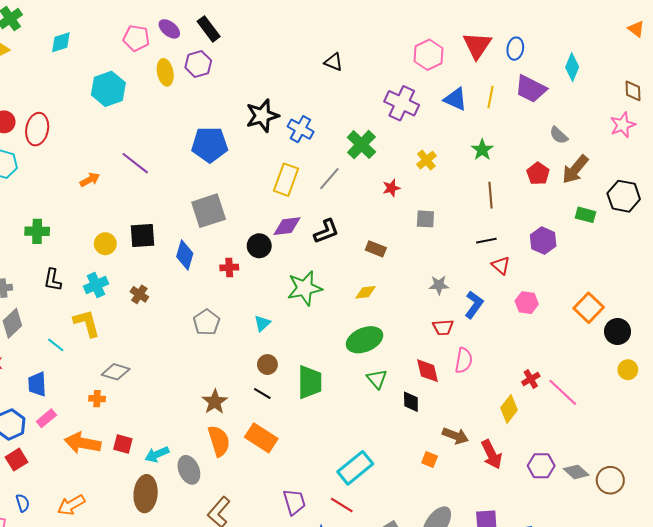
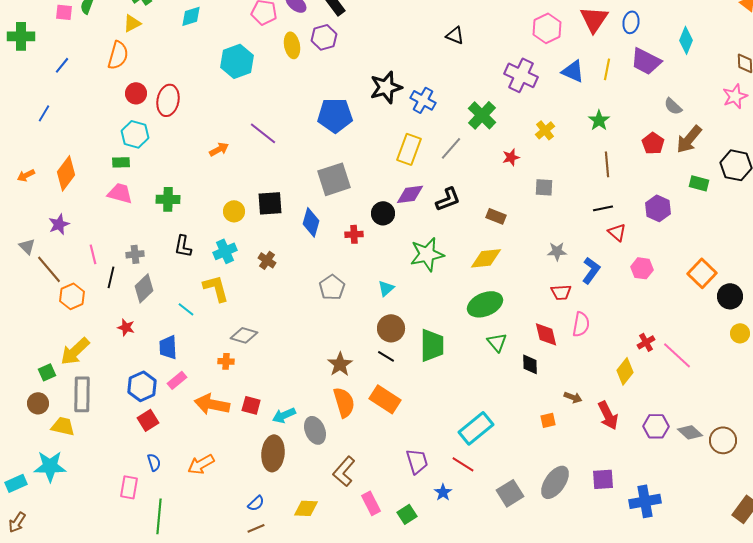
yellow diamond: (366, 292) -> (486, 258), size x1.5
brown circle: (267, 365) -> (391, 328), size x1.4
brown arrow: (455, 436) -> (573, 397), size x0.7
orange square: (430, 460) -> (548, 420), turned -35

